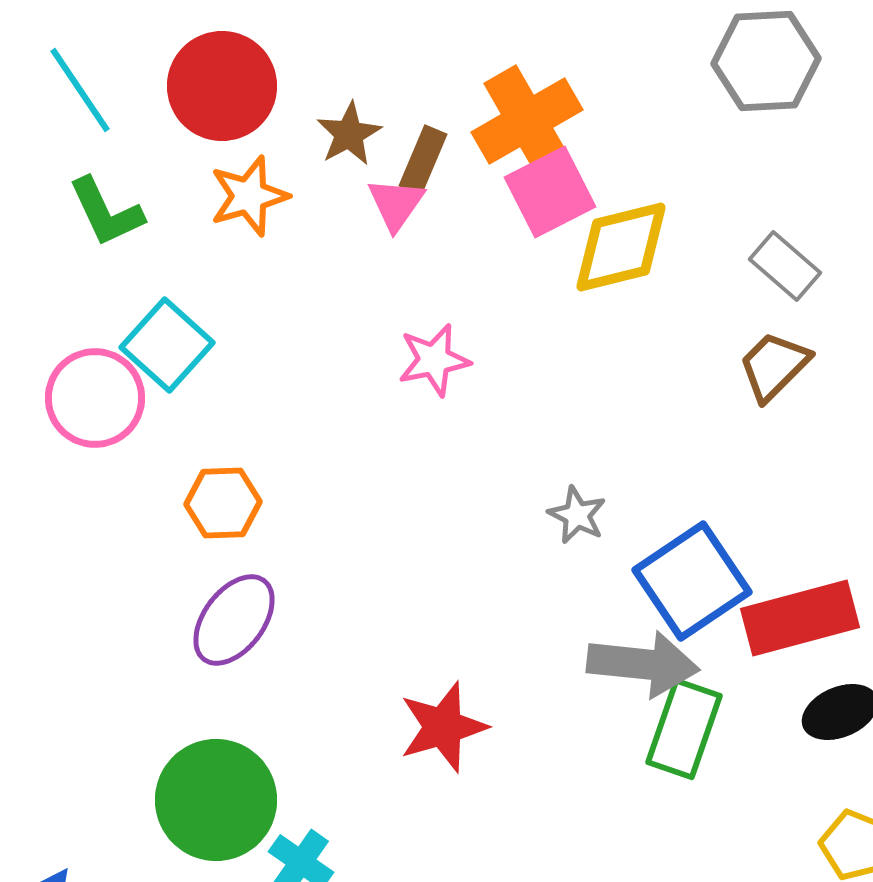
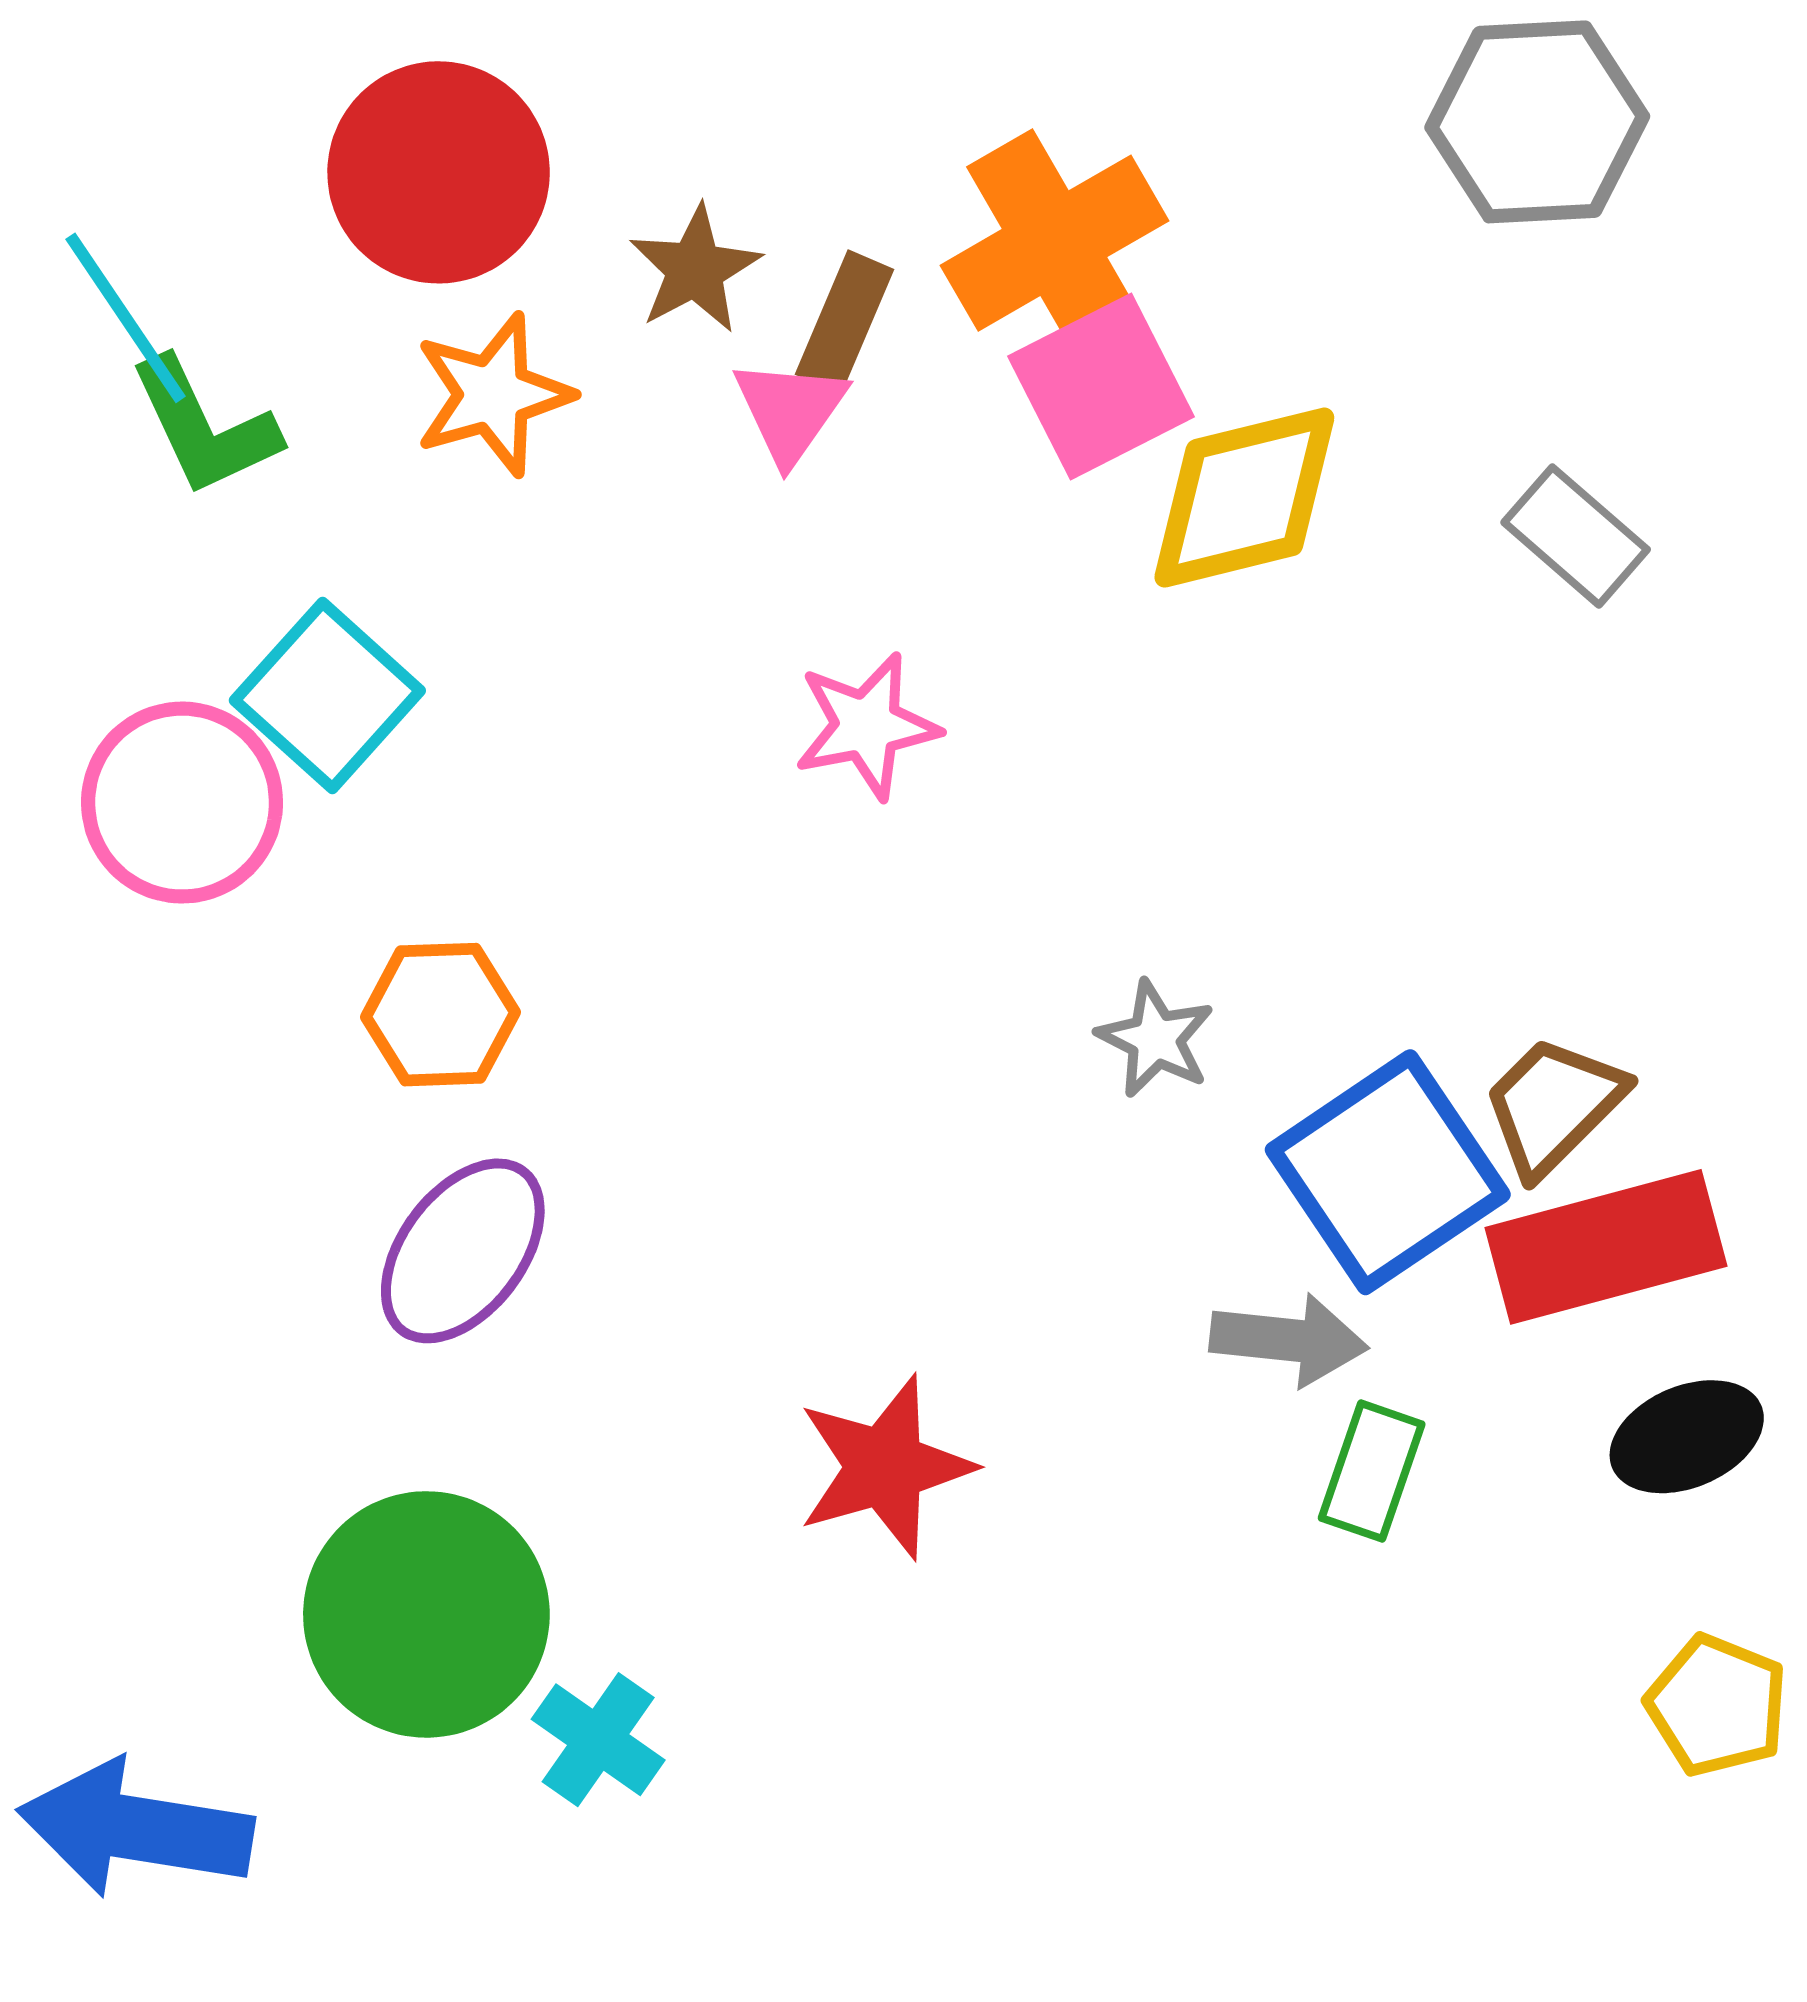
cyan line: (80, 90) -> (125, 318), moved
brown trapezoid: (774, 366) -> (1553, 1105), moved
gray arrow: (643, 664) -> (1289, 1340), size x0.7
green rectangle: (684, 729) -> (1372, 1471), size x0.7

